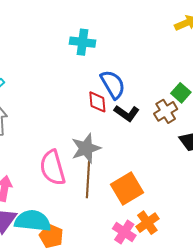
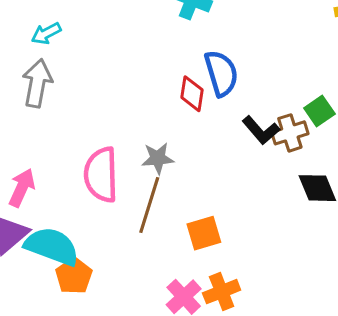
black L-shape: (127, 113) -> (261, 130), moved
gray star: (86, 148) -> (158, 158), size x0.7
orange square: (127, 189) -> (204, 233), size x0.7

